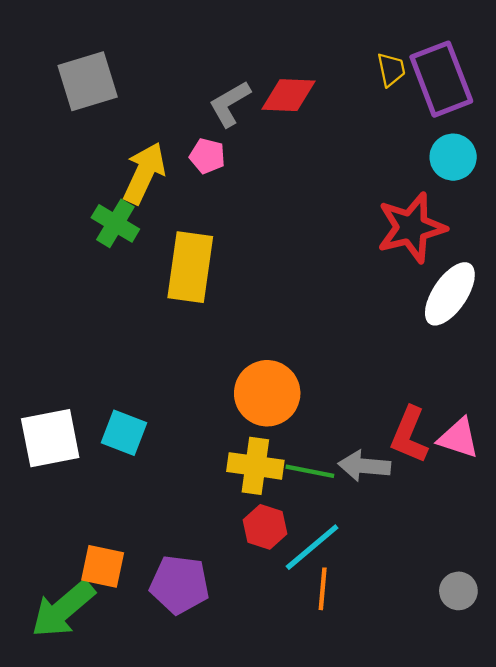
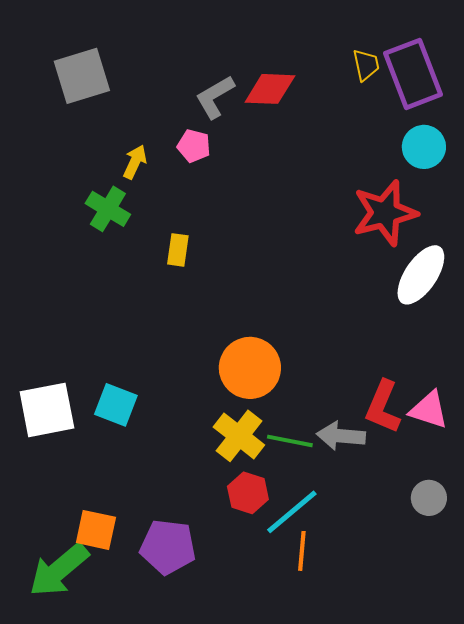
yellow arrow: (144, 173) -> (135, 162), size x0.6
yellow rectangle: (190, 267) -> (178, 250), size x0.5
yellow cross: (255, 466) -> (239, 436), turned 30
gray circle: (458, 591) -> (429, 498), moved

